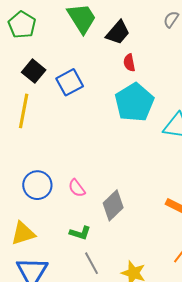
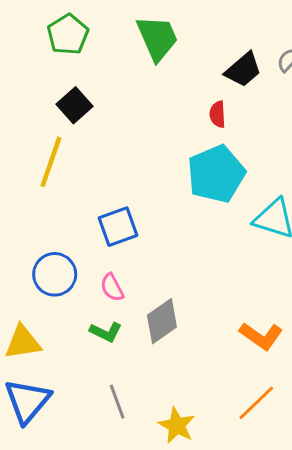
black trapezoid: (118, 32) -> (243, 70), moved
blue square: (70, 82) -> (118, 227), moved
green L-shape: (80, 233) -> (106, 332), moved

